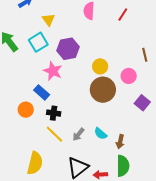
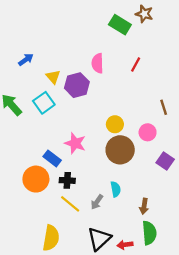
purple hexagon: (68, 49) -> (77, 85), moved
pink star: (53, 71) -> (75, 143), moved
orange circle: (26, 110) -> (36, 179), size x1.5
cyan semicircle: (101, 134) -> (116, 189), moved, turned -136

